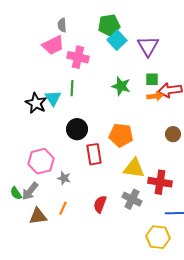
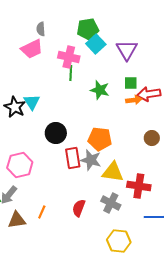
pink cross: (78, 57) -> (69, 57), moved
green line: (72, 88) -> (71, 73), moved
gray star: (64, 178) -> (91, 160), moved, size x1.5
yellow hexagon: (158, 237) -> (119, 241), moved

